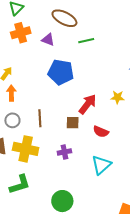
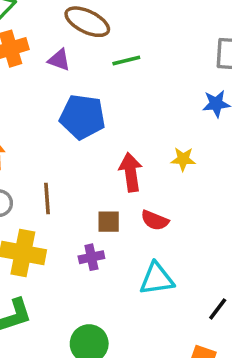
red arrow: (88, 104) -> (131, 172), turned -45
brown square: (73, 123) -> (109, 222), moved
cyan triangle: (101, 165) -> (157, 279), turned 35

